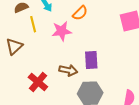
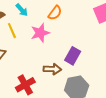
purple rectangle: (91, 60) -> (73, 56), turned 42
red cross: (38, 82) -> (25, 85), turned 30

